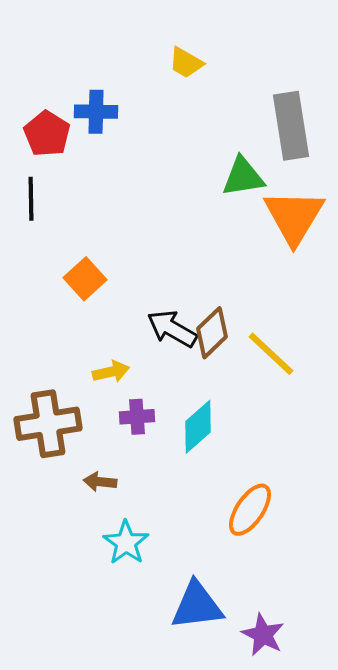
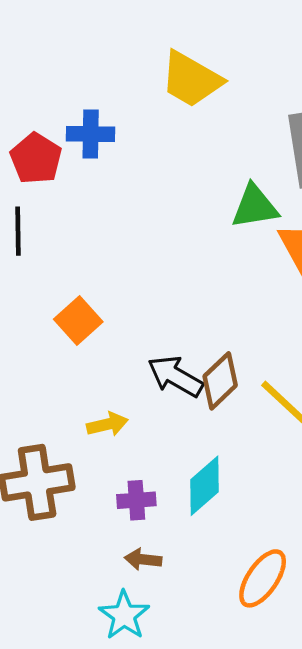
yellow trapezoid: (186, 63) -> (191, 79), size x1.6
purple cross: (137, 417) -> (136, 500), moved
brown arrow: (100, 482) -> (143, 559), moved

